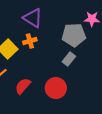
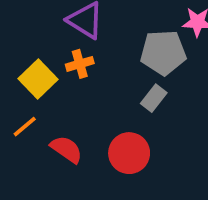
red semicircle: (23, 86) -> (66, 149), turned 84

